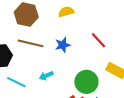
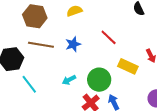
cyan arrow: (46, 76) -> (69, 80), moved
cyan line: (16, 82) -> (29, 84), turned 30

